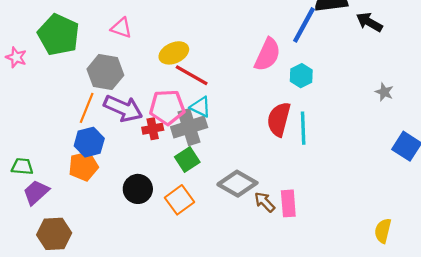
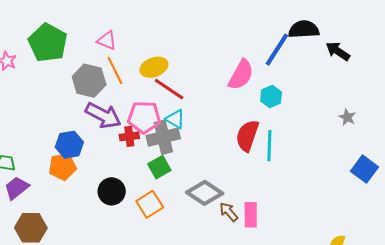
orange line: (87, 108) -> (115, 70), moved, turned -52

